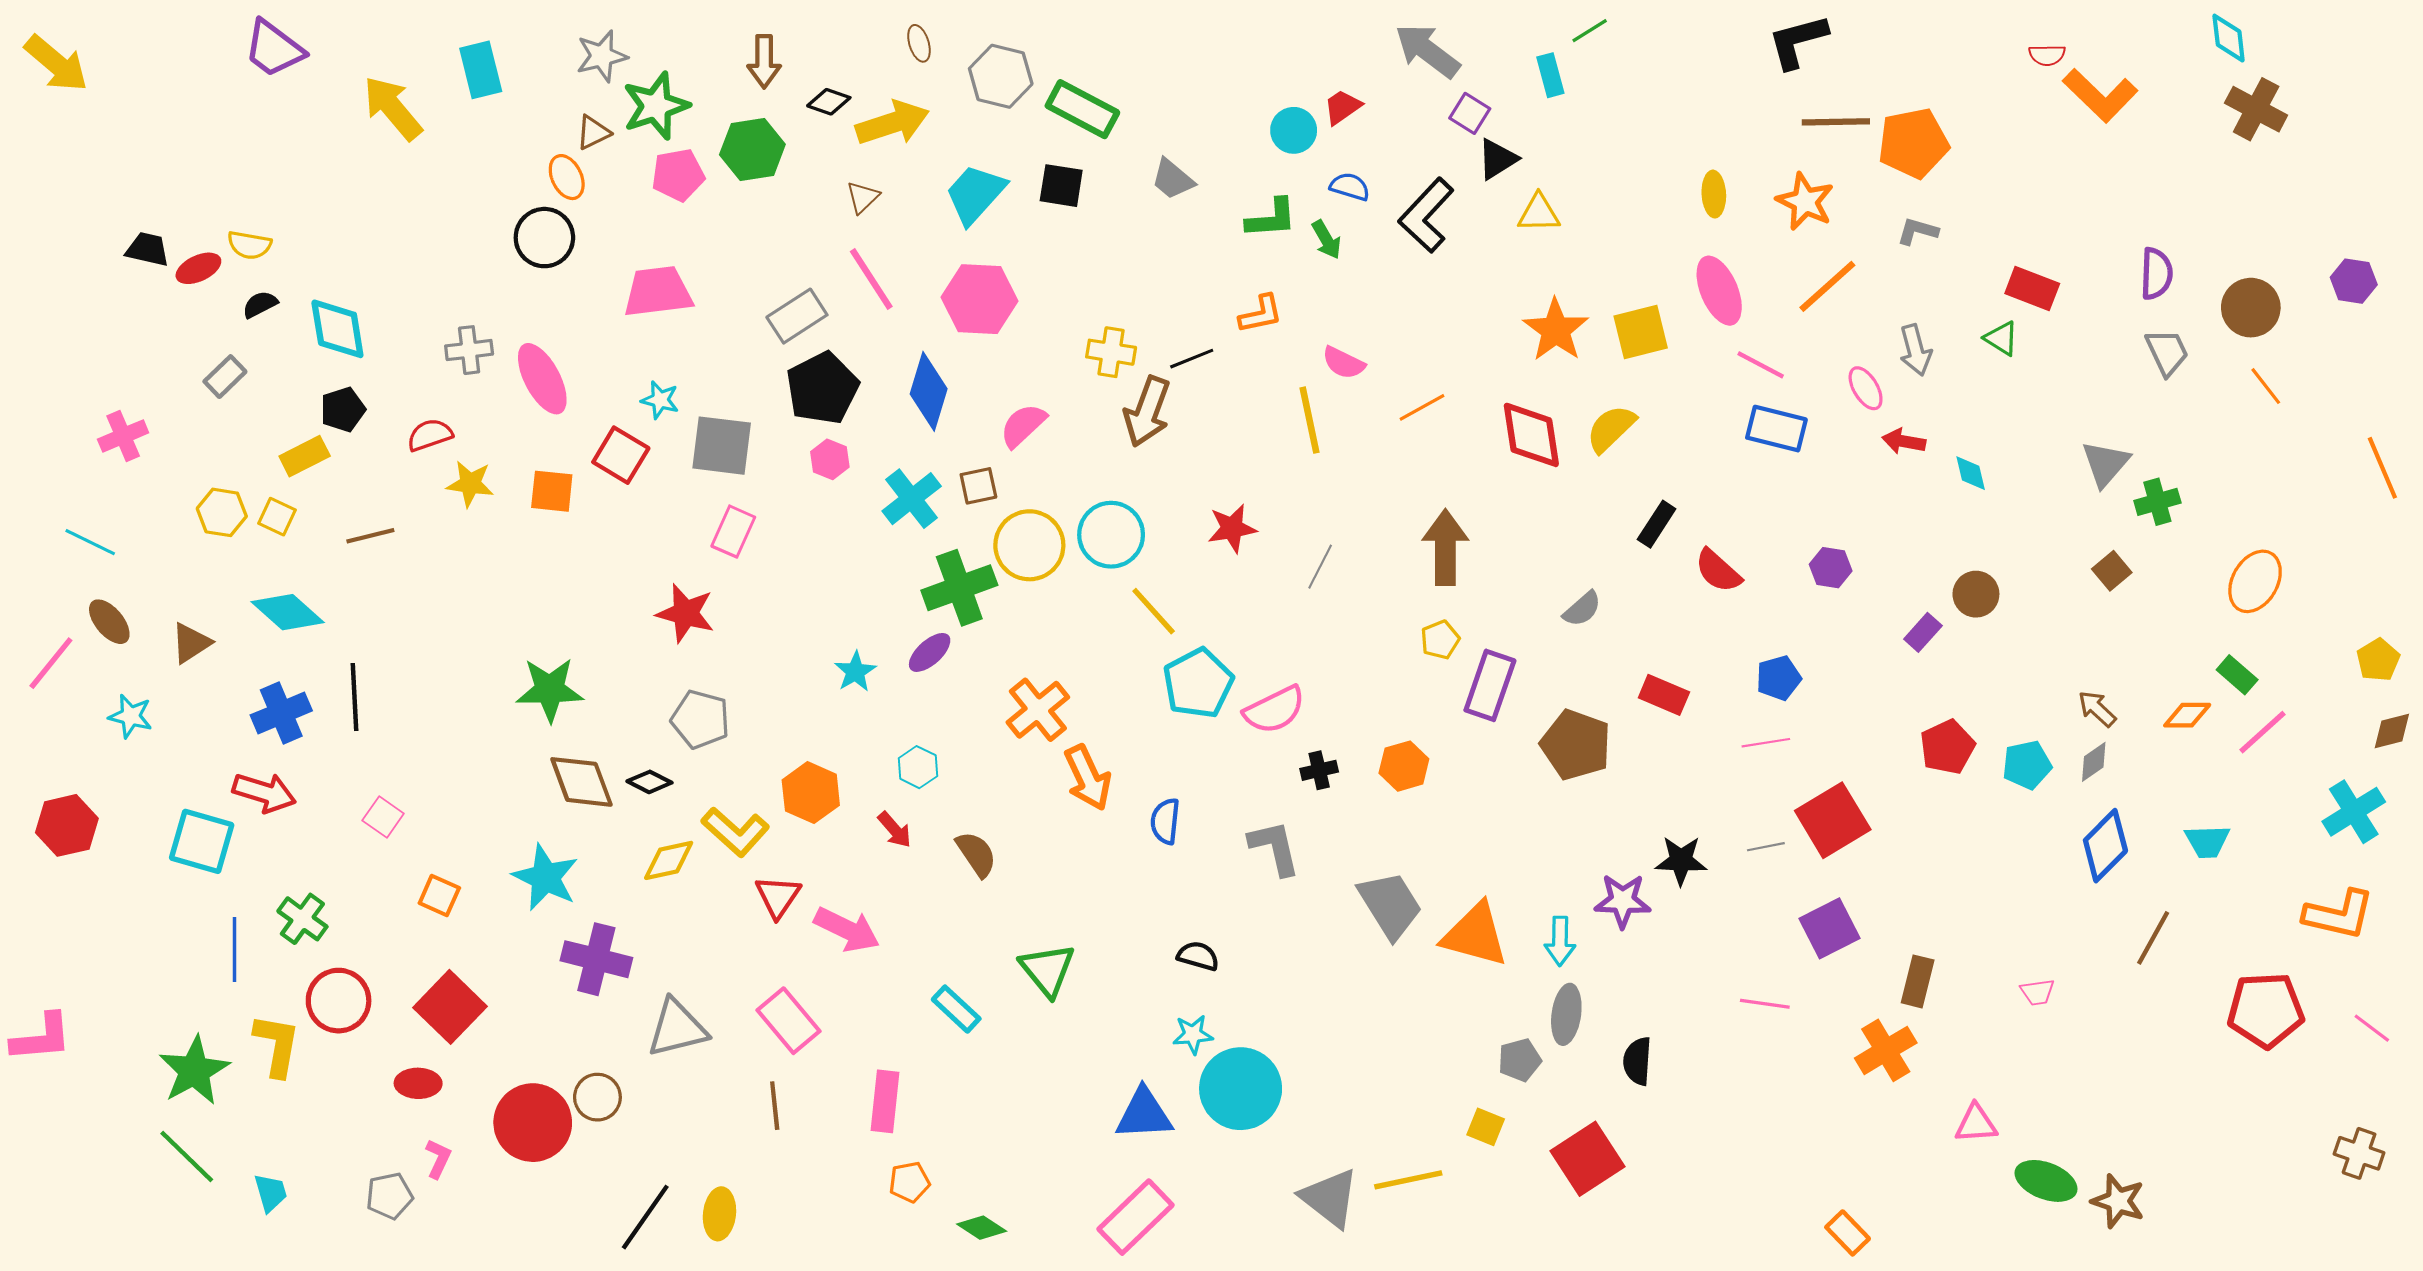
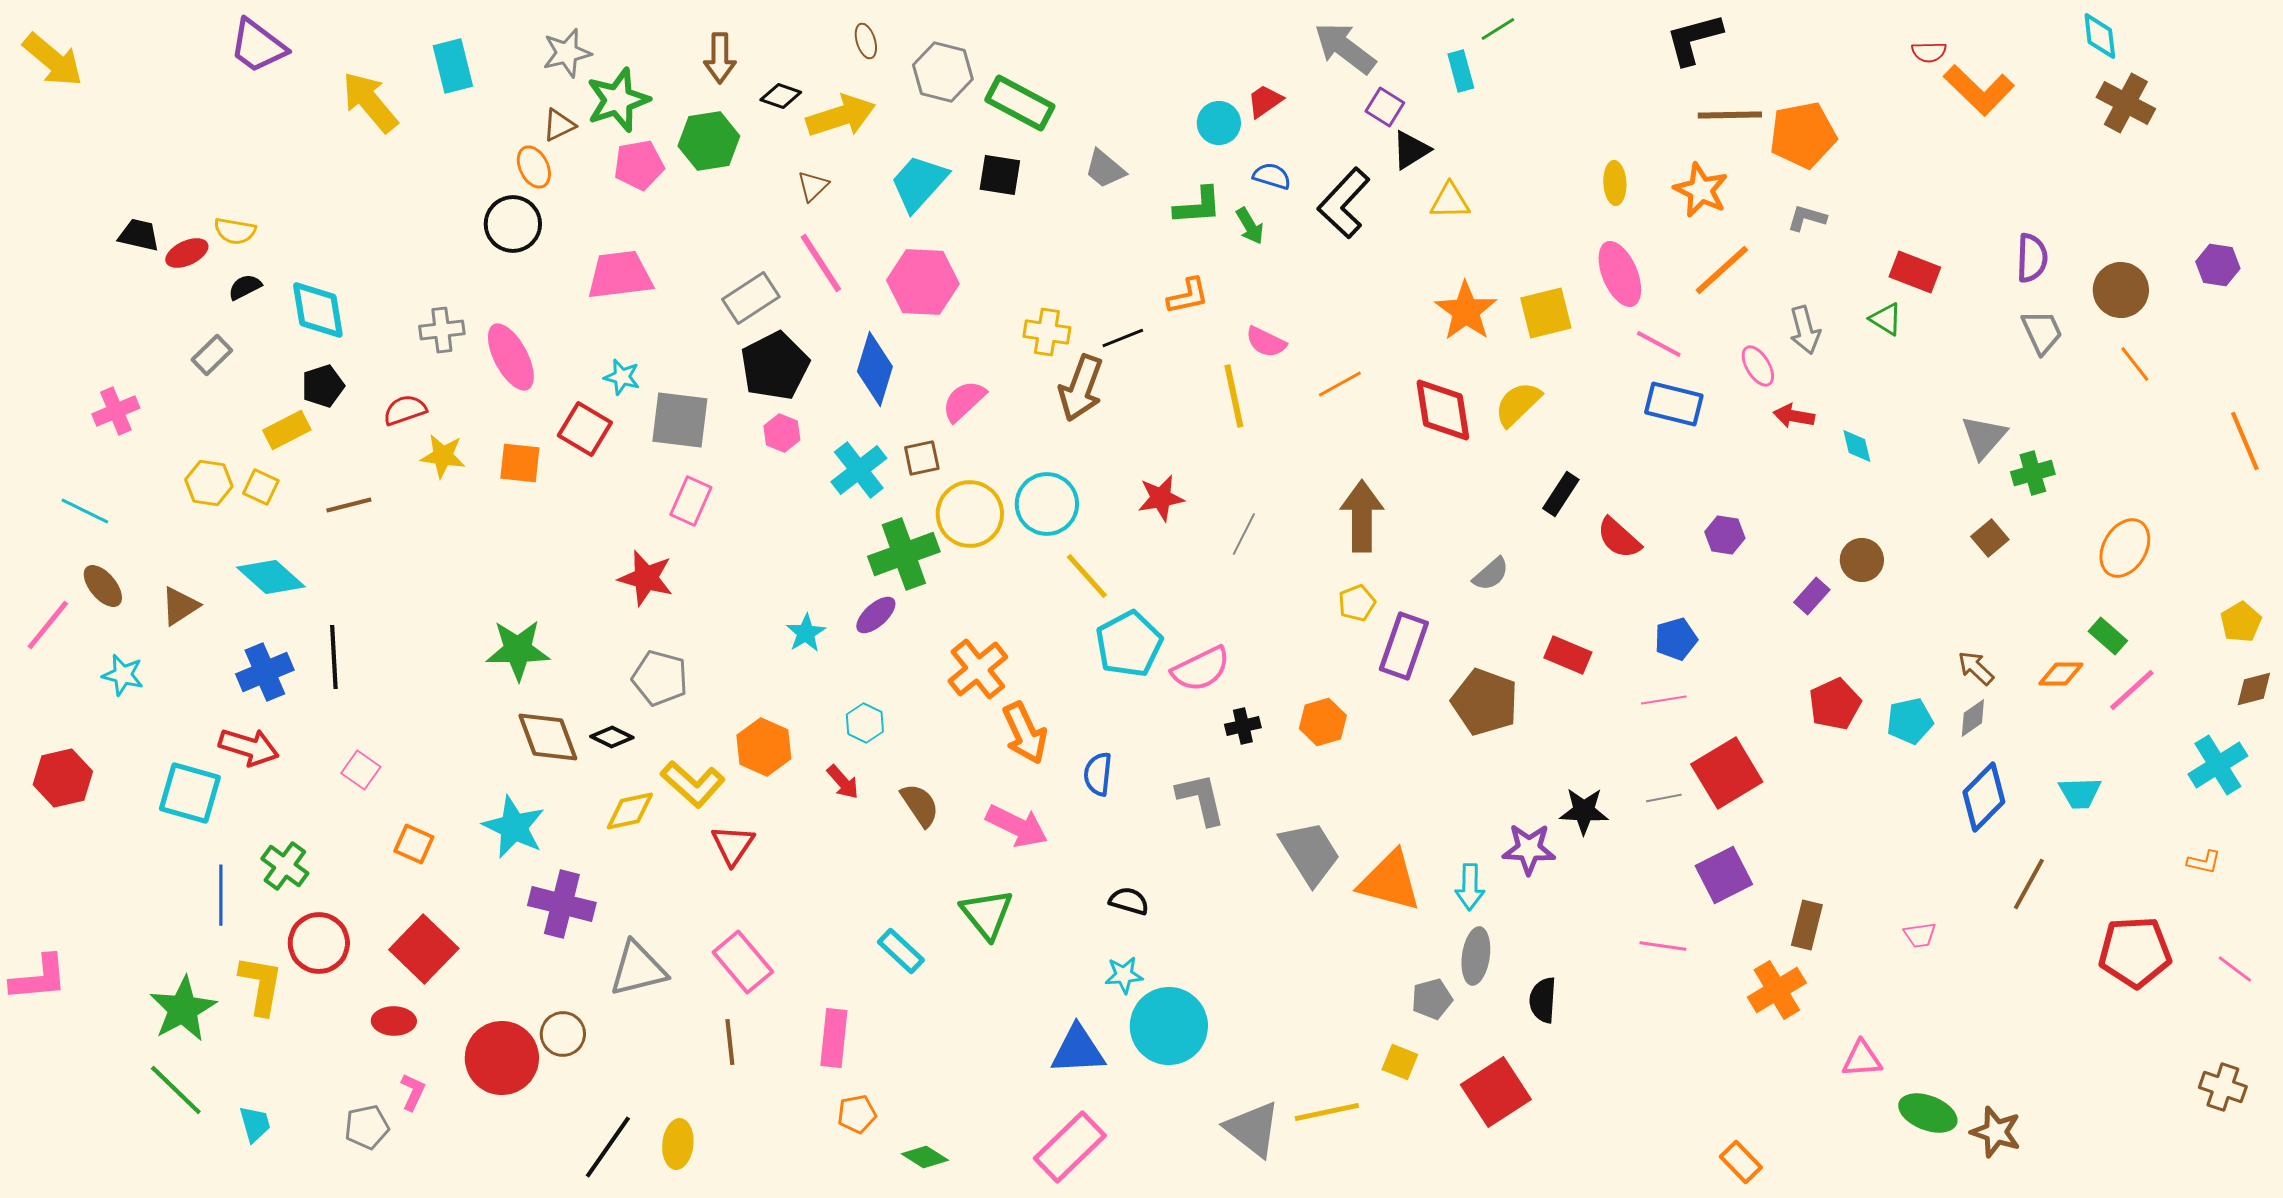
orange L-shape: (2339, 915) -> (2204, 862), size x0.5
pink arrow: (847, 929) -> (1017, 826), moved

